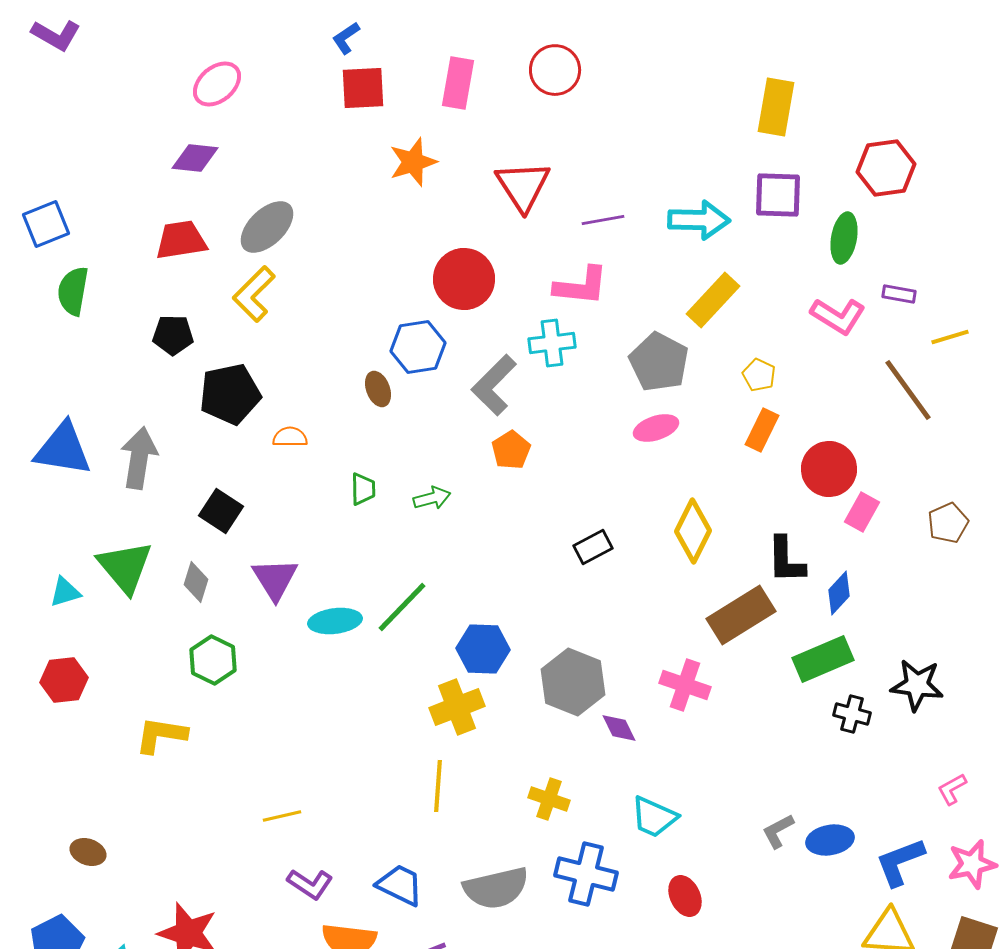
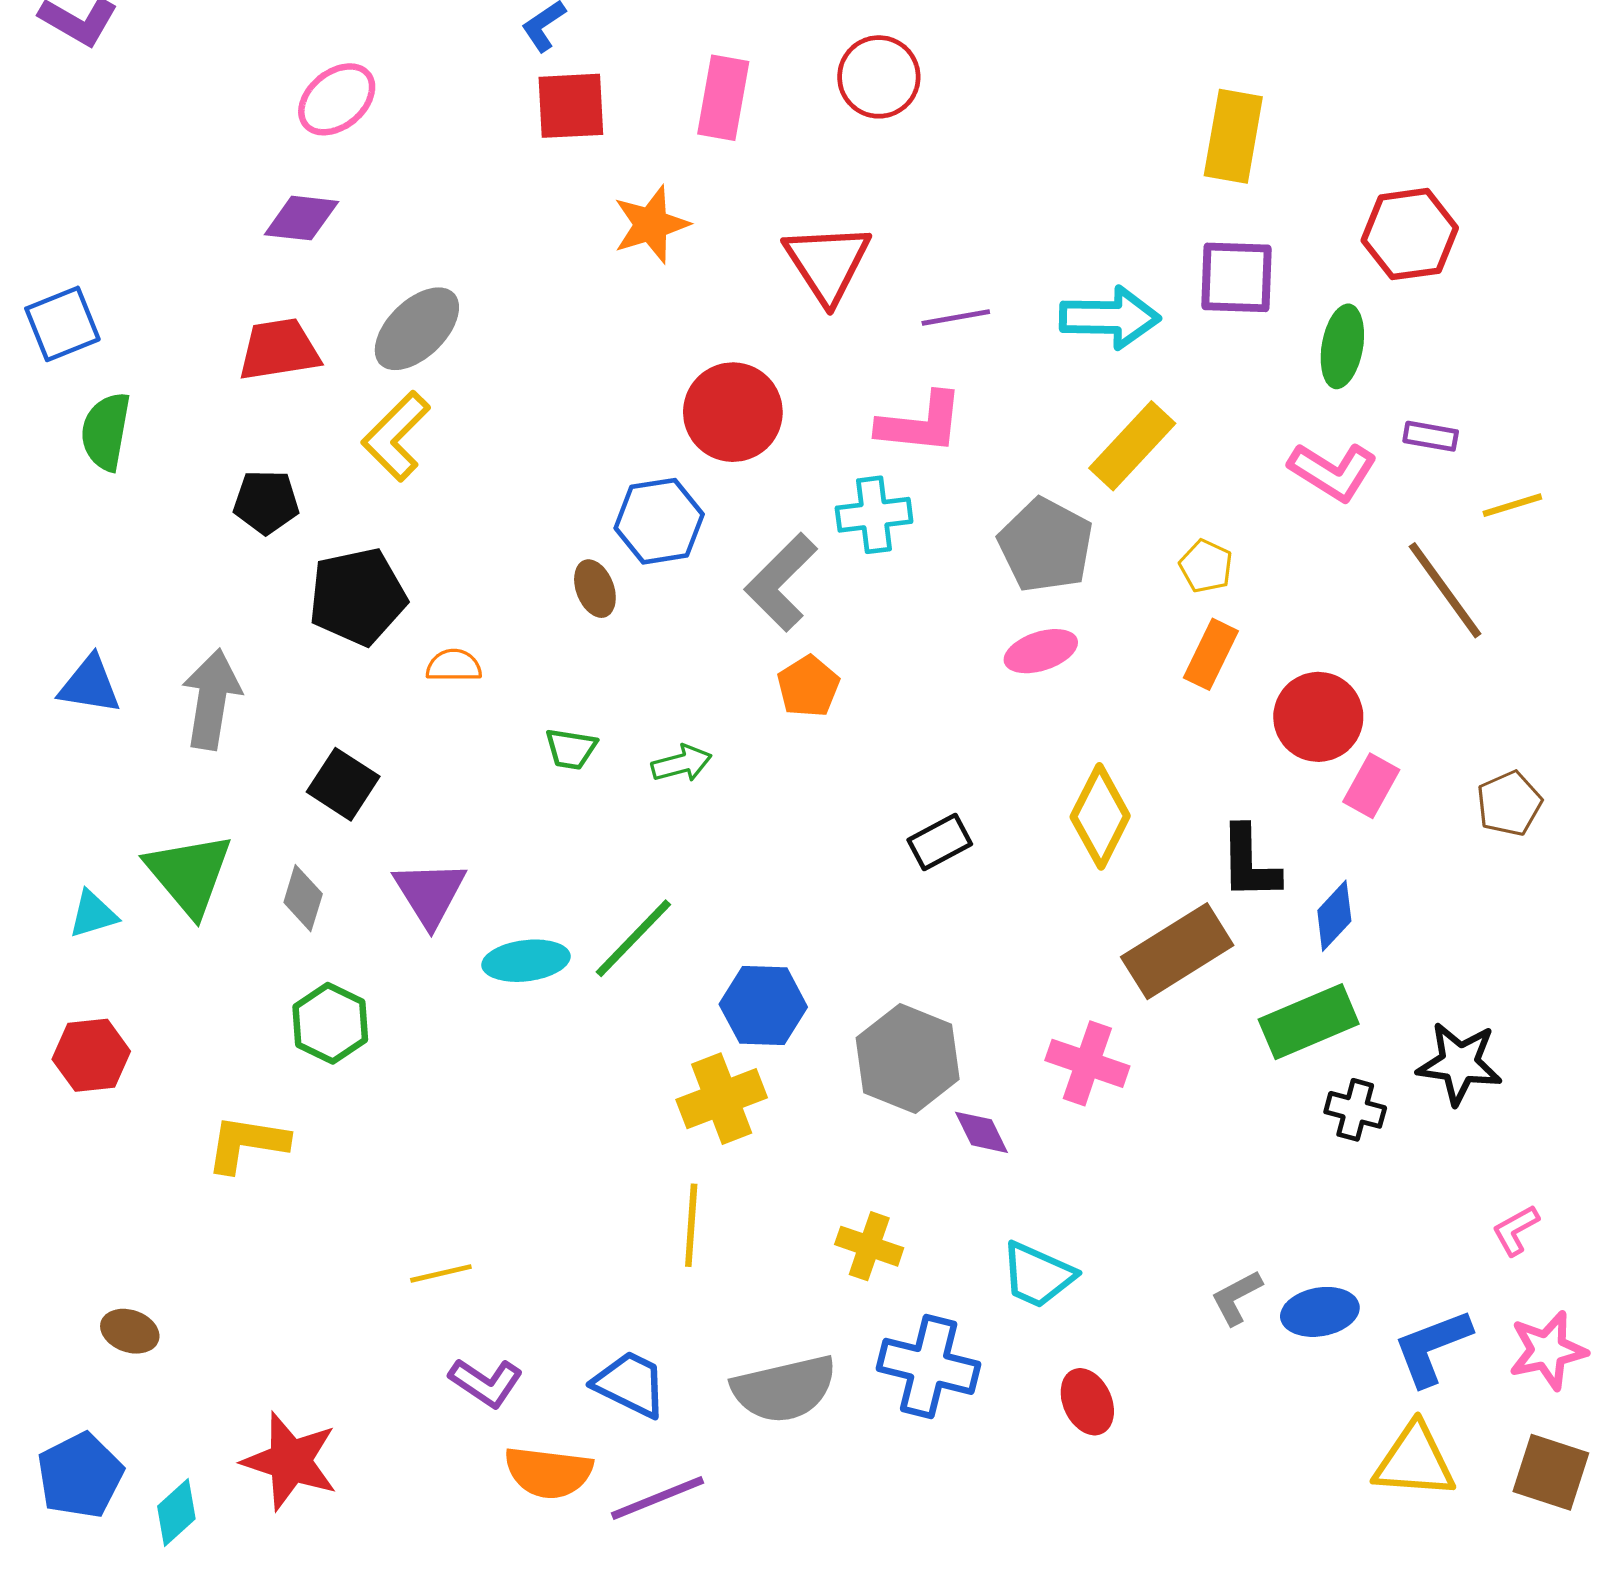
blue triangle: (63, 449) -> (90, 685), size x0.7
green trapezoid: (363, 489) -> (571, 749), turned 100

